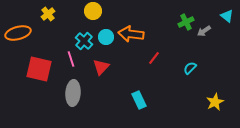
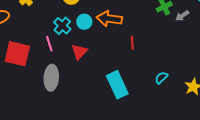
red line: (154, 58) -> (132, 43), turned -40
cyan semicircle: (190, 68) -> (161, 78), moved
cyan rectangle: (139, 100) -> (117, 85), size x1.5

